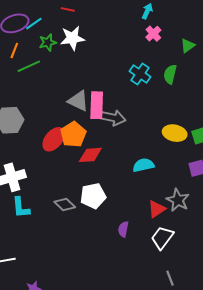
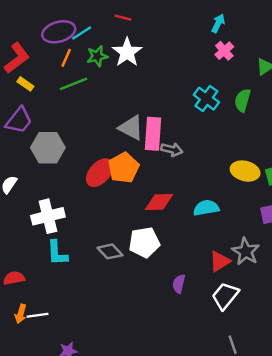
white star: (72, 38) -> (127, 52), turned -30
orange line: (14, 51) -> (66, 58), moved
gray arrow: (113, 118) -> (172, 150), size x0.7
red diamond: (90, 155) -> (159, 202), moved

